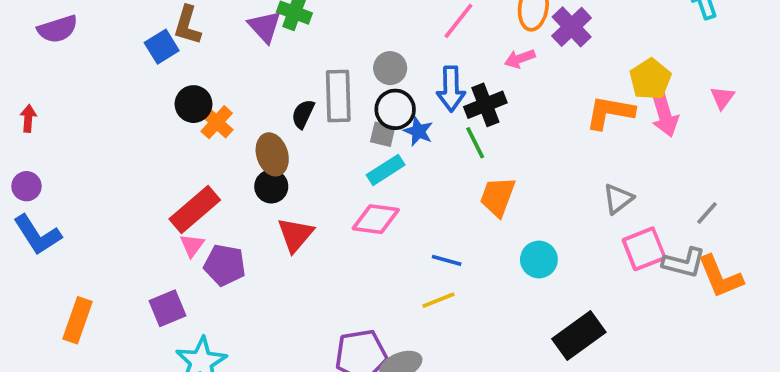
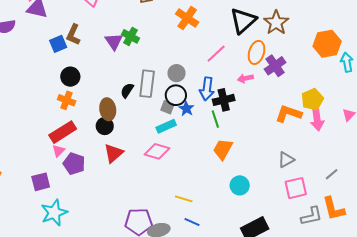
orange cross: (217, 122) -> (67, 100), moved, turned -30
blue line: (447, 260) -> (192, 222), moved
gray L-shape: (684, 263) -> (312, 216), moved, turned -35
yellow line: (438, 300) -> (184, 199), turned 30

